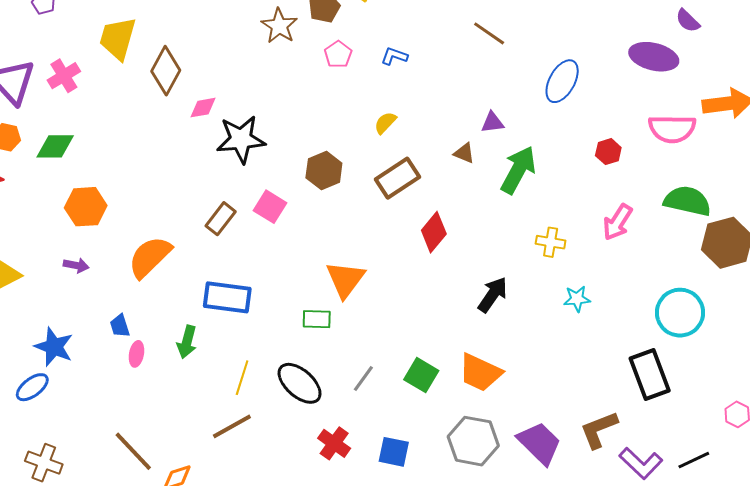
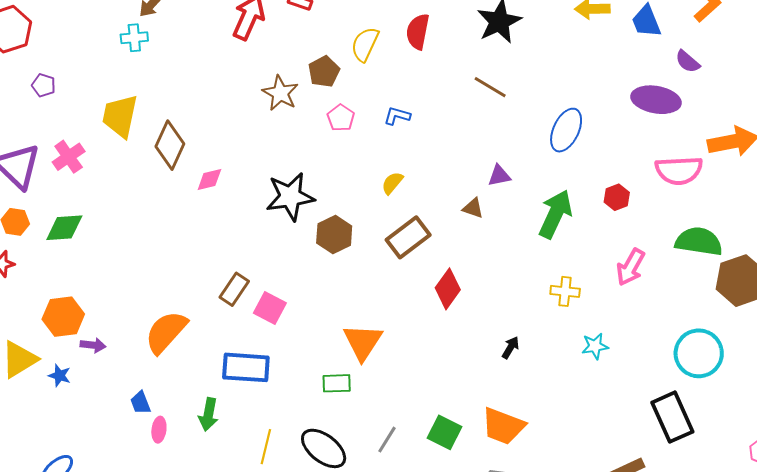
black star: (241, 139) -> (290, 197), moved
green arrow: (518, 170) -> (555, 214), moved
orange hexagon: (86, 207) -> (63, 317), moved
pink square: (270, 207) -> (270, 308), moved
black arrow: (493, 295) -> (511, 348), size x0.6
blue star: (54, 347) -> (60, 376), moved, size x0.6

